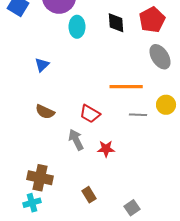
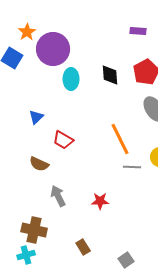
orange line: (126, 87) -> (120, 139), turned 64
red trapezoid: (90, 114) -> (63, 140), moved
gray arrow: (76, 140) -> (58, 196), moved

